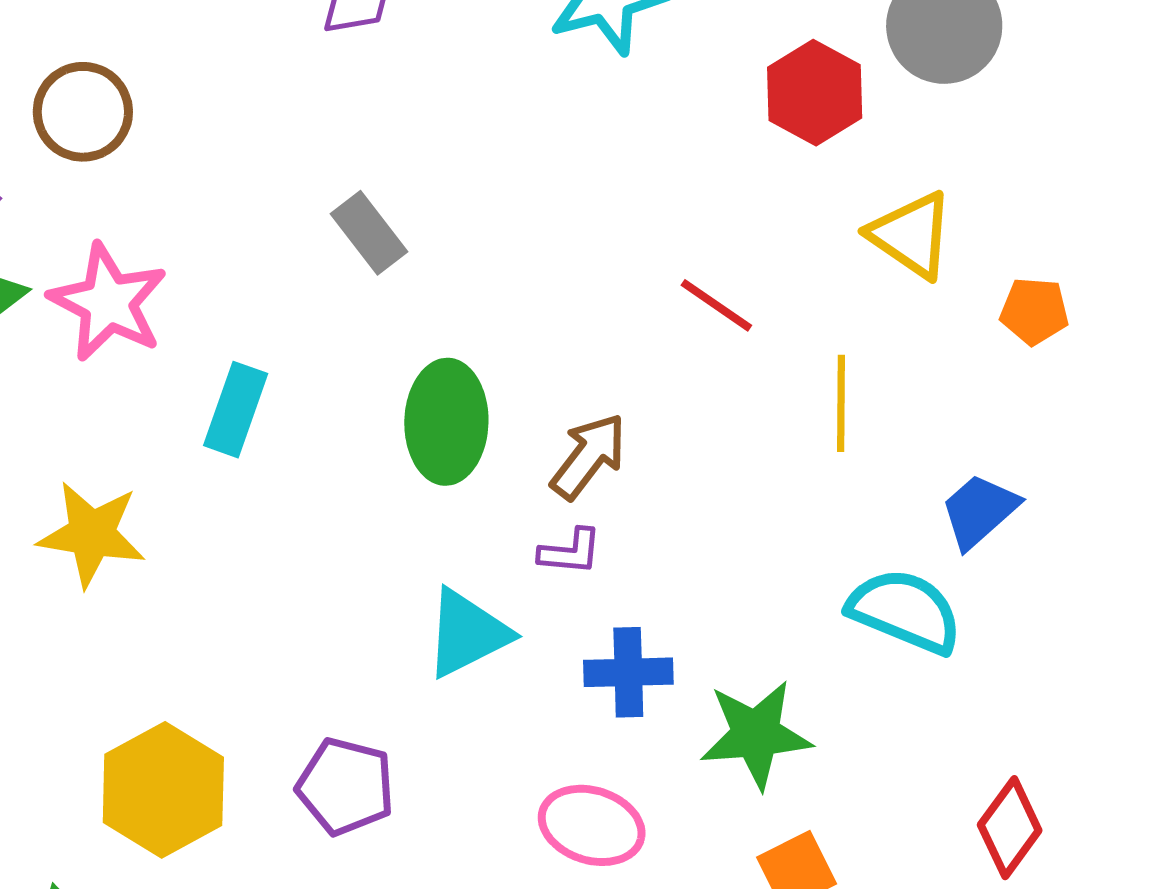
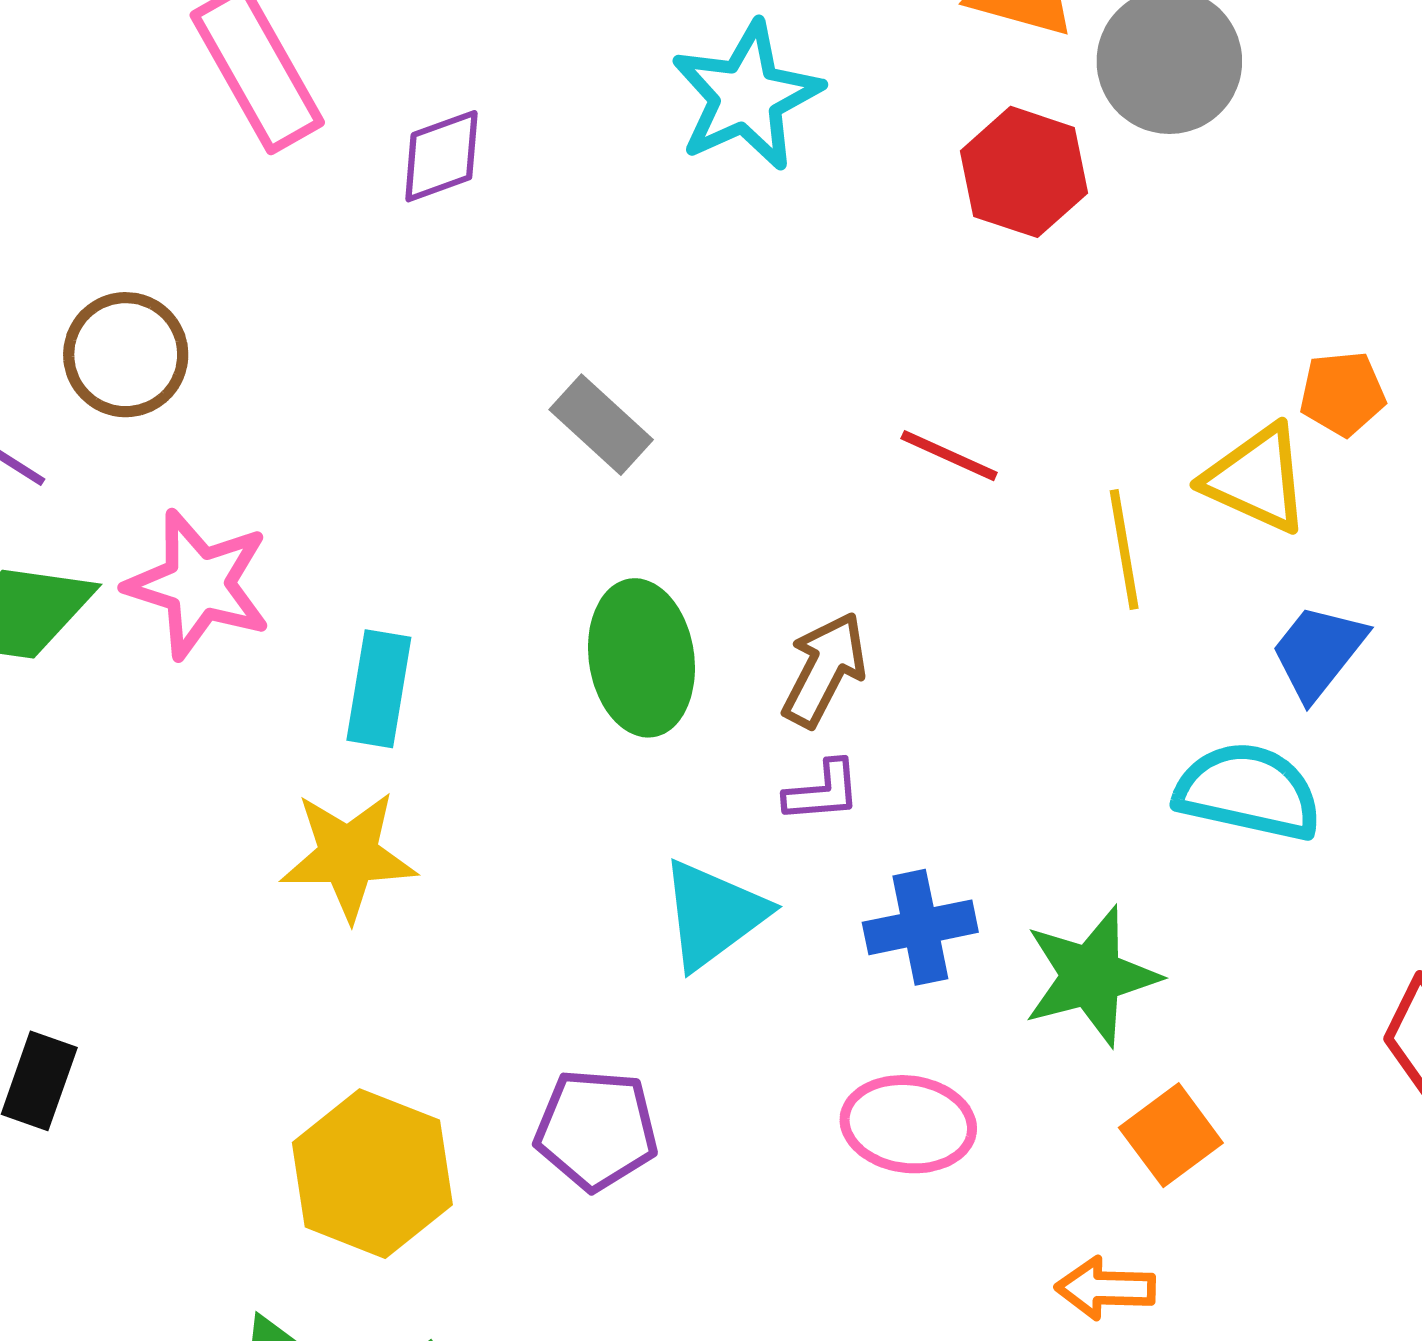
gray rectangle: (369, 233) -> (601, 425), moved
yellow triangle: (911, 235) -> (1257, 479), moved
yellow star: (92, 534) -> (348, 855), moved

